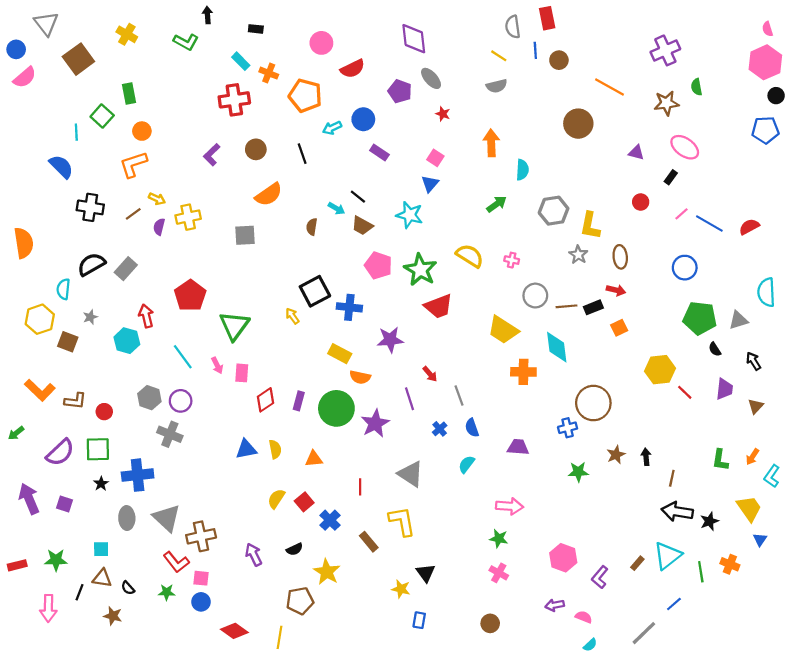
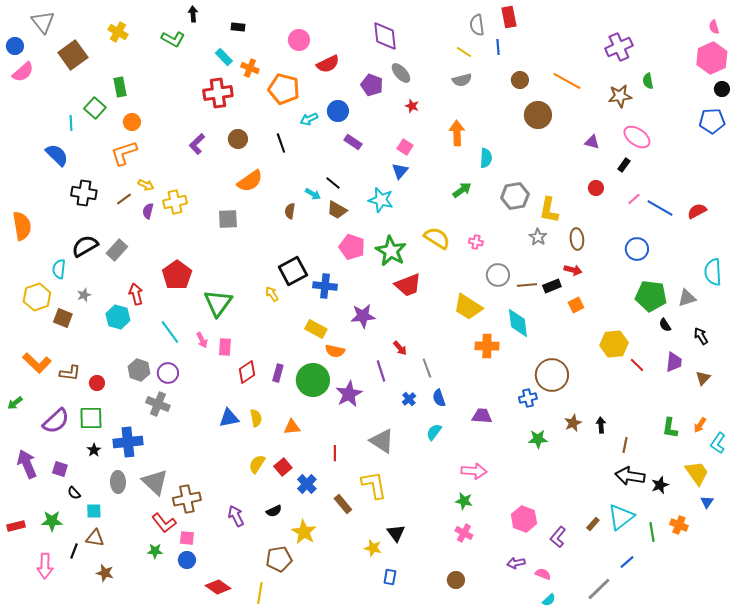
brown circle: (559, 60) -> (520, 80), moved
black semicircle: (128, 588) -> (74, 493), moved

